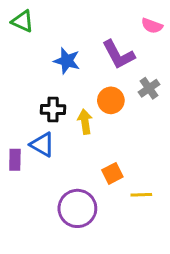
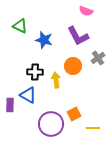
green triangle: (23, 21) -> (20, 26), moved
pink semicircle: (152, 26) -> (86, 11), moved
purple circle: (77, 208) -> (51, 124), moved

